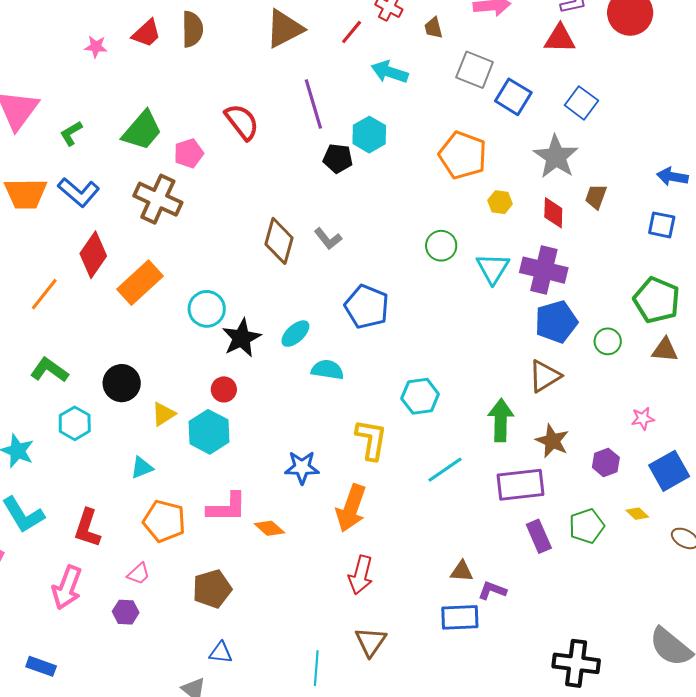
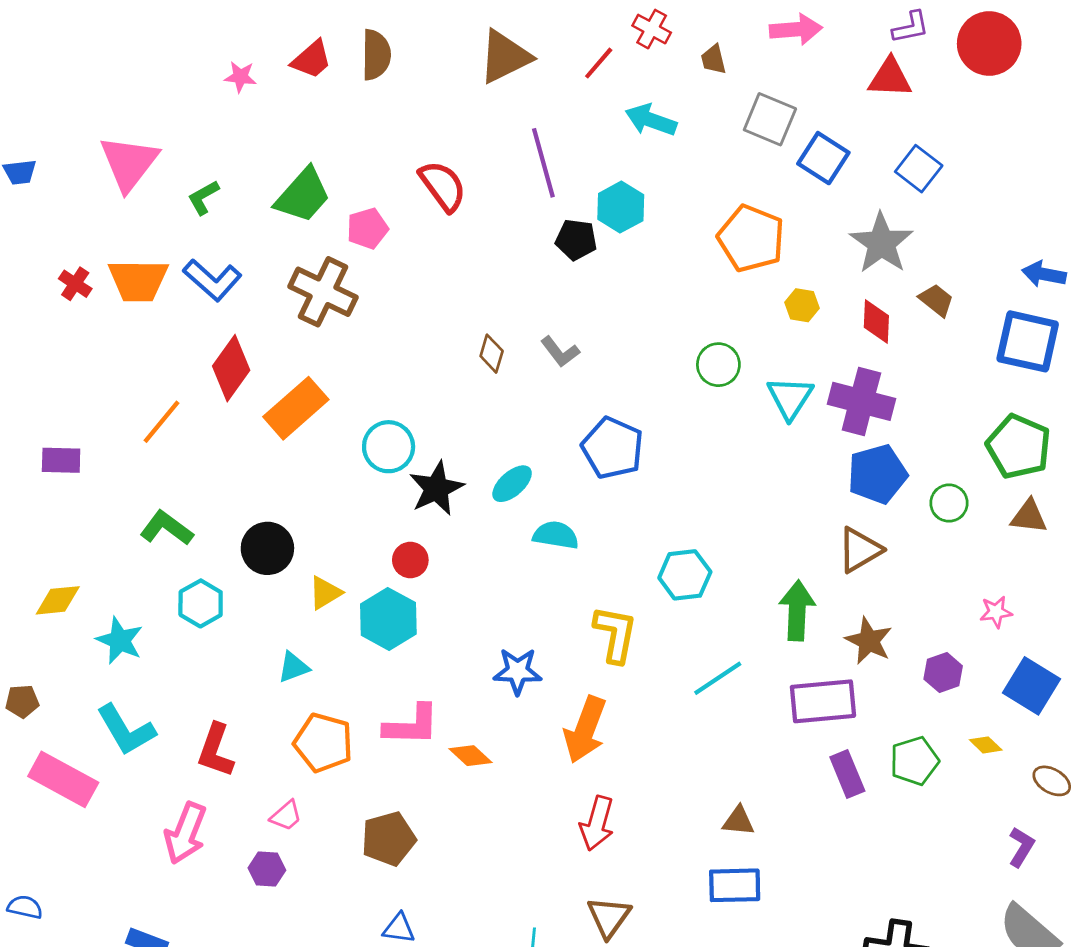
brown trapezoid: (596, 197) -> (936, 300), turned 108
blue square: (662, 225) -> (1028, 341), size x1.6
brown diamond: (279, 241) -> (492, 354), size x0.6
blue square: (669, 471) -> (1031, 686), turned -30
purple L-shape: (492, 590) -> (1021, 847), moved, turned 100

